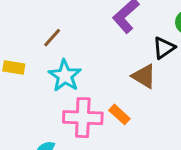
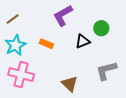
brown triangle: (144, 76) -> (70, 84), moved
orange rectangle: (119, 114) -> (46, 44), moved, turned -32

